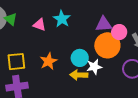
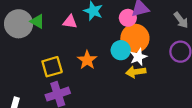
pink circle: (119, 32) -> (128, 18), moved
orange circle: (107, 45) -> (135, 38), moved
yellow arrow: (79, 75) -> (136, 72), moved

